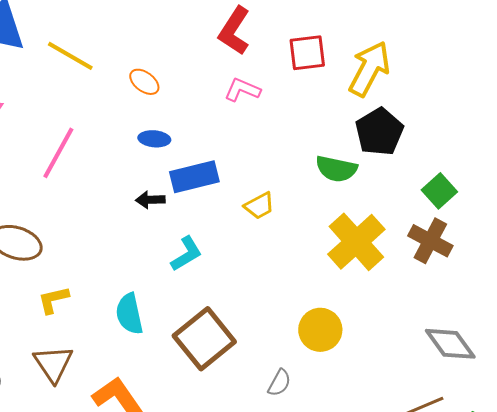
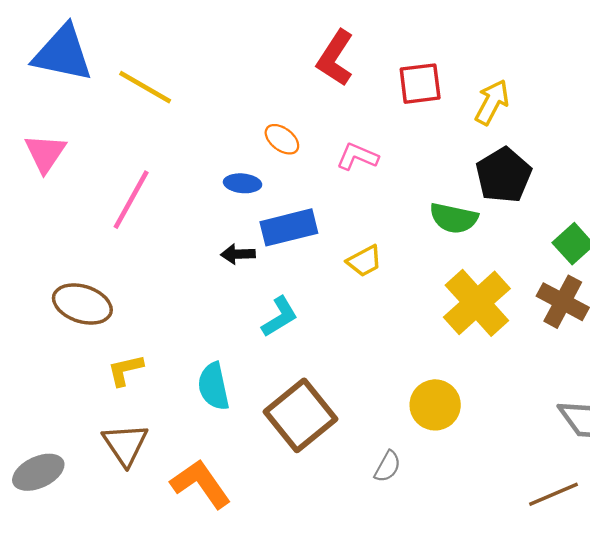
yellow arrow: (369, 69) -> (492, 102), size x0.7
orange ellipse: (144, 82) -> (282, 139), moved
pink L-shape: (242, 90) -> (357, 157), moved

